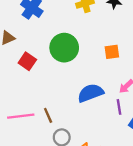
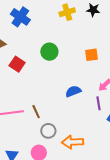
green circle: (64, 48) -> (49, 52), size x0.7
blue semicircle: (91, 93) -> (73, 91), size x0.7

